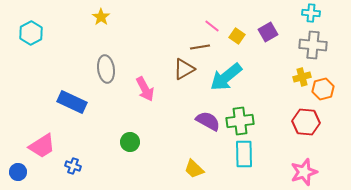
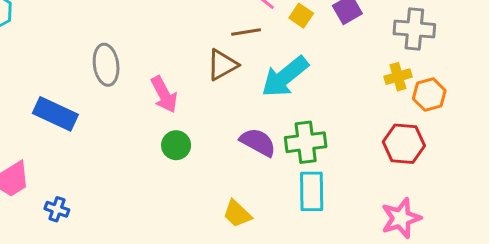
green circle: (130, 142) -> (176, 145), moved

